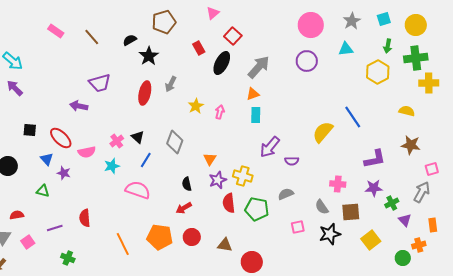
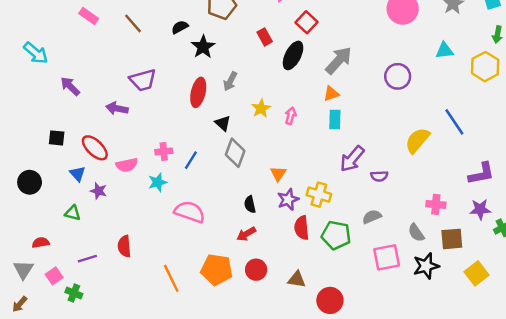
cyan triangle: (346, 49) -> (444, 51), moved
purple circle: (307, 61) -> (398, 76), moved
purple arrow: (15, 88) -> (70, 86), moved
black triangle: (138, 137) -> (223, 123), moved
pink cross: (117, 141) -> (164, 151), turned 32
blue line: (146, 160) -> (191, 160), moved
pink square: (298, 227) -> (387, 257), size x1.6
green cross: (68, 258) -> (74, 293), moved

